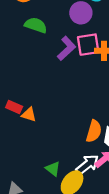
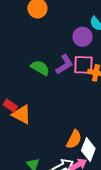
green semicircle: (36, 25) -> (40, 68), moved
orange triangle: (29, 114) -> (22, 114), size x1.5

